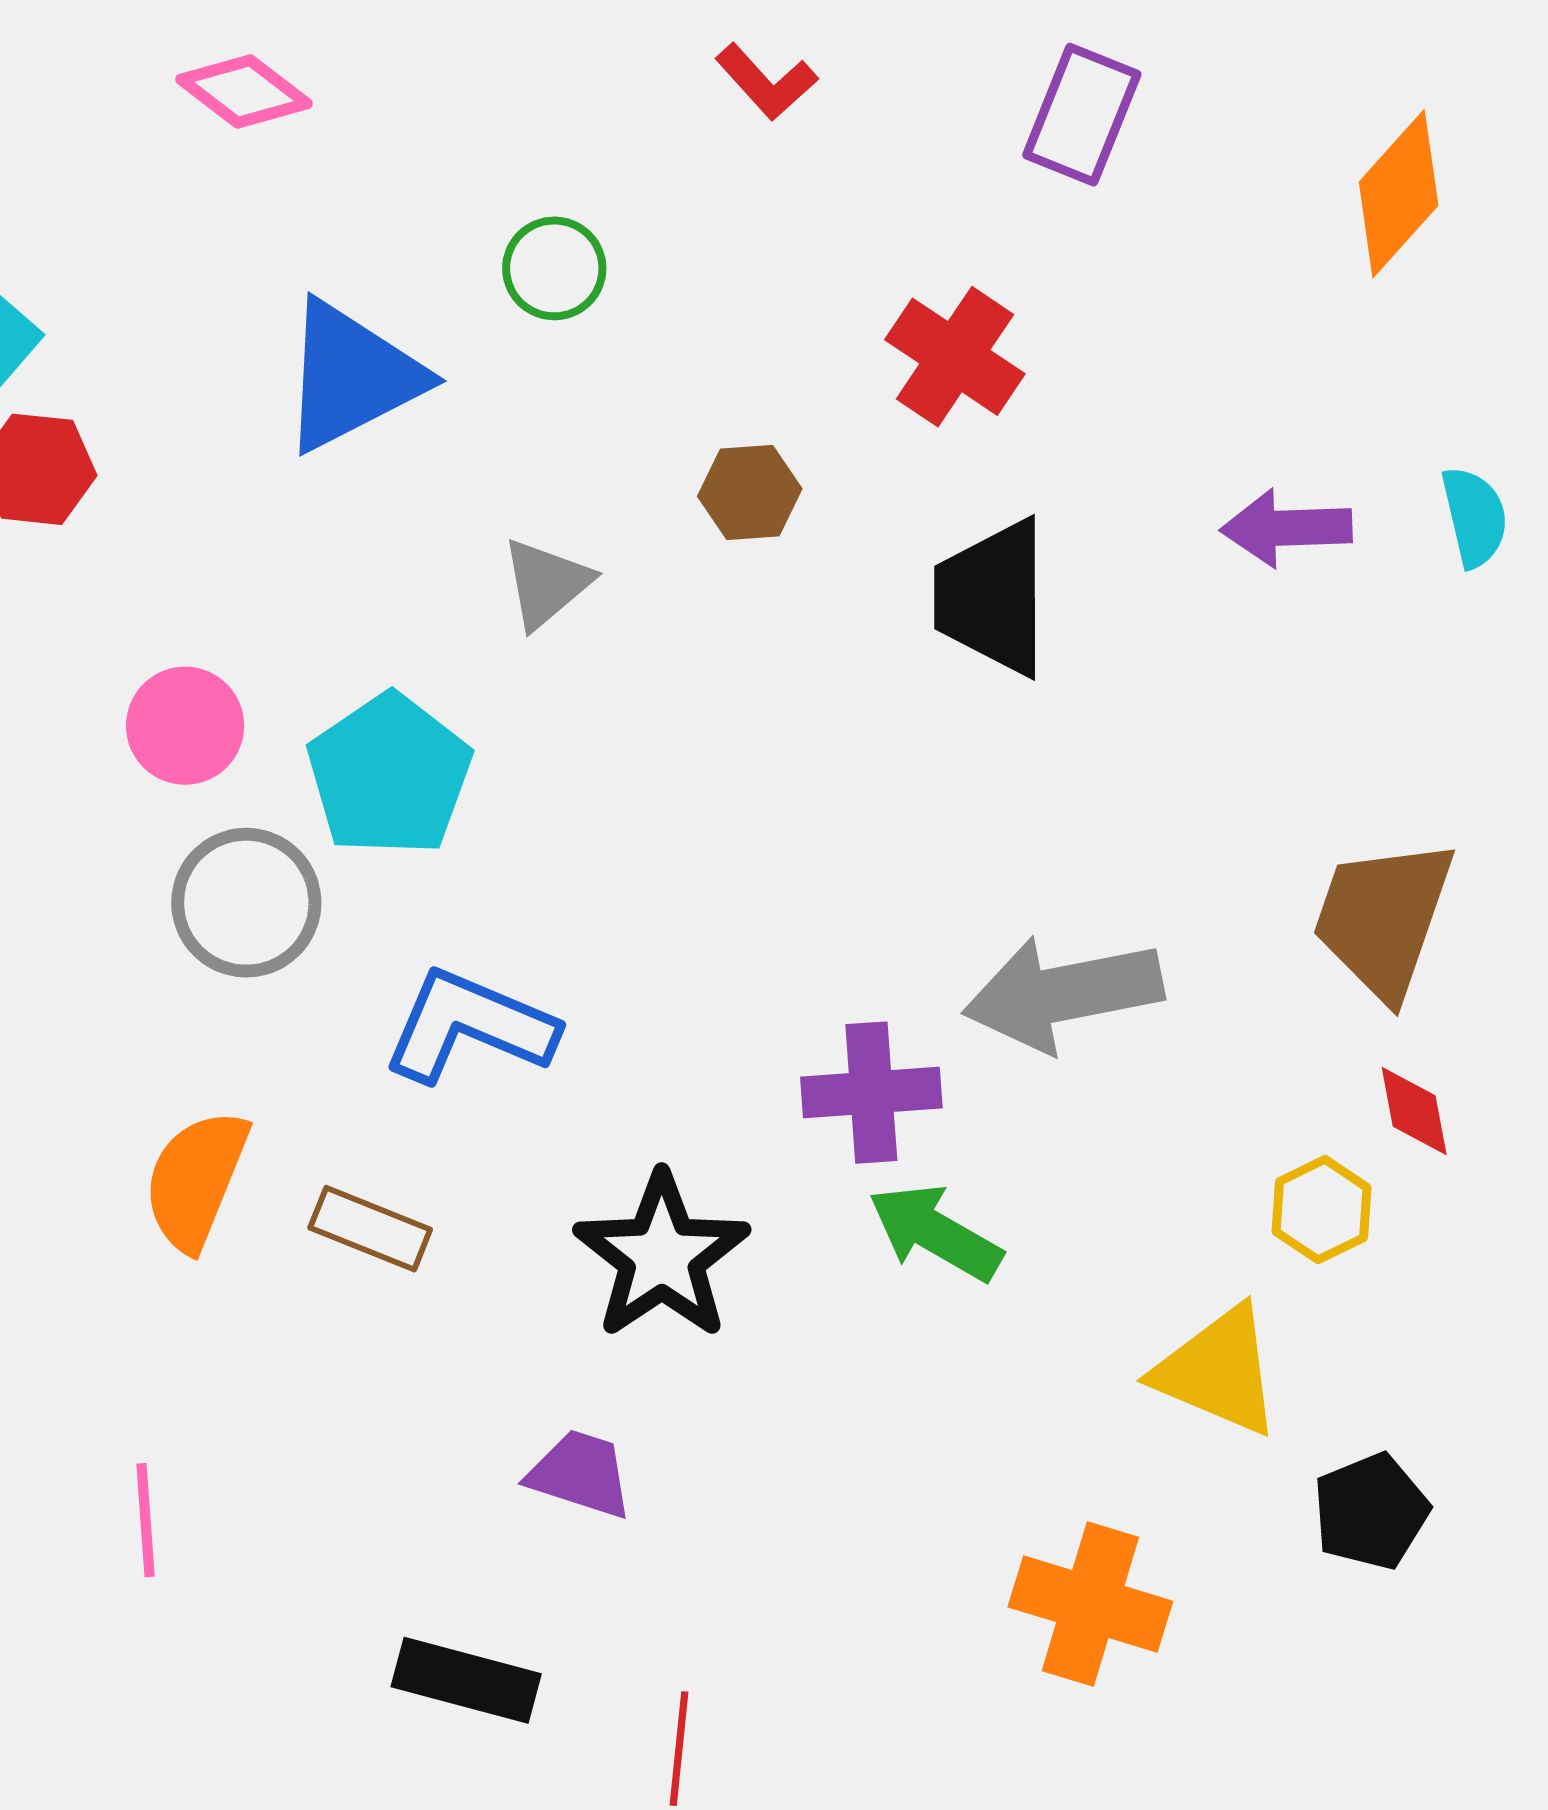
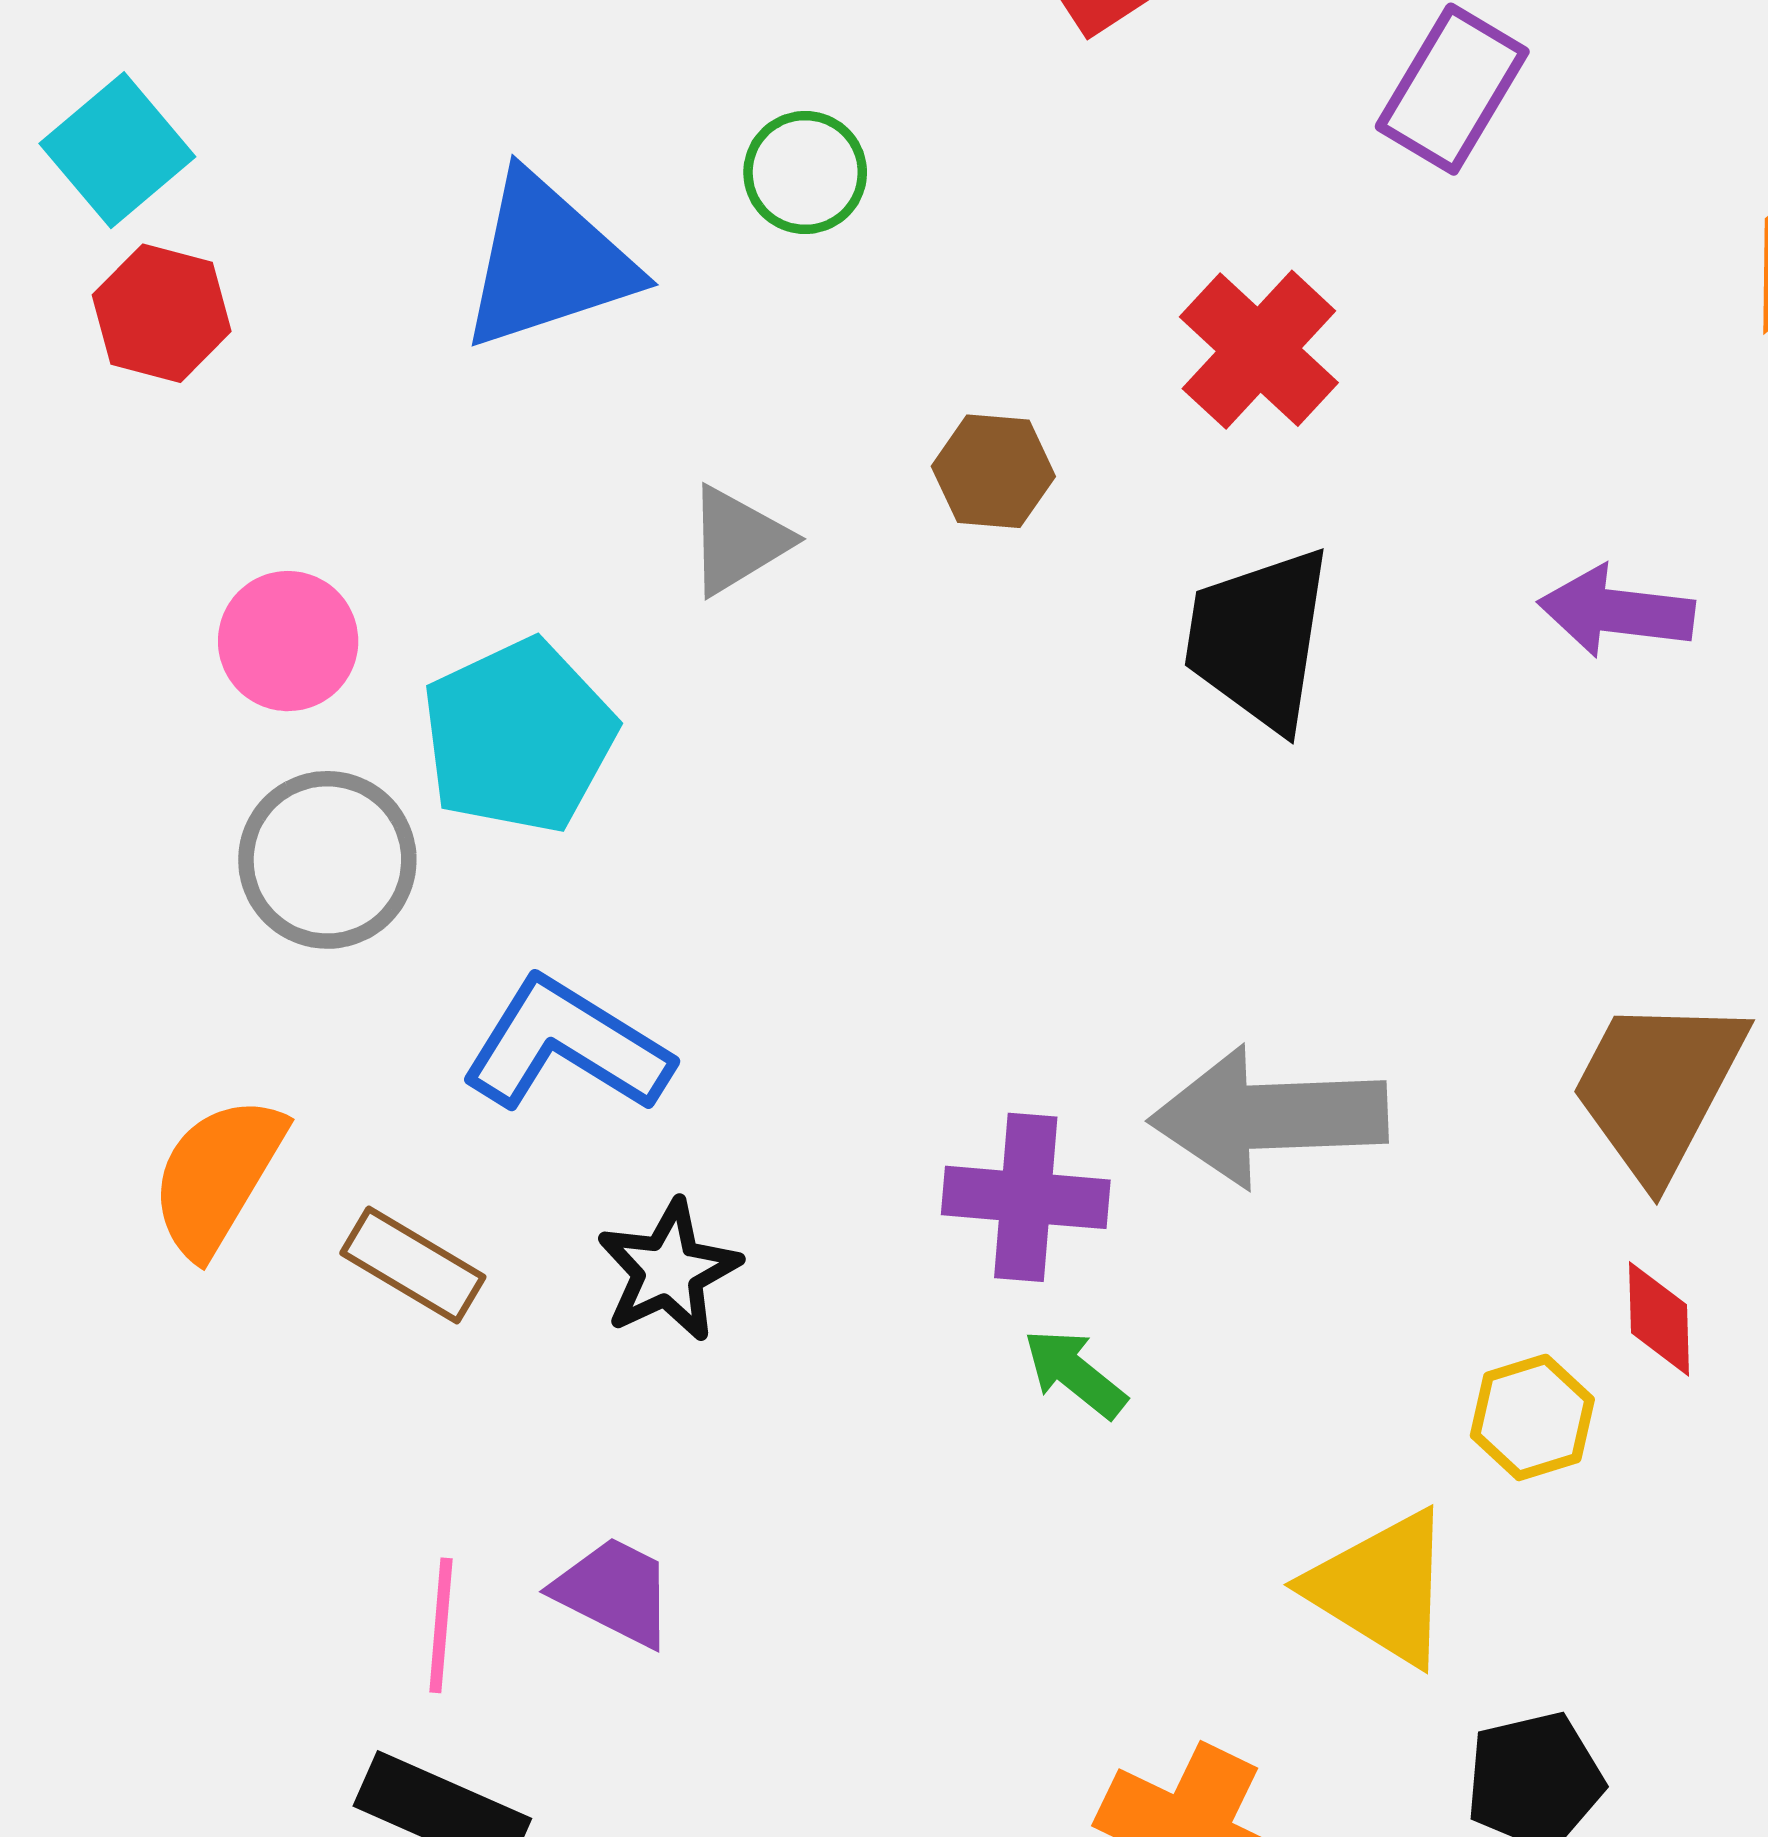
green arrow: (935, 1233) -> (1075, 1373), size x0.7
black star: (662, 1256) -> (669, 1271), moved, size x0.7
pink line: (146, 1520) -> (441, 1625), moved

